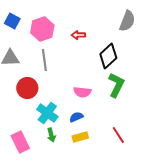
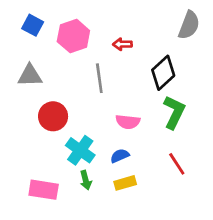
gray line: (44, 60) -> (99, 78), moved
red line: (118, 135) -> (177, 164), moved
pink rectangle: (20, 142) -> (44, 190), turned -55

